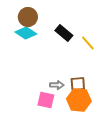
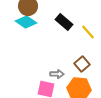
brown square: (78, 84) -> (82, 64), moved, turned -35

